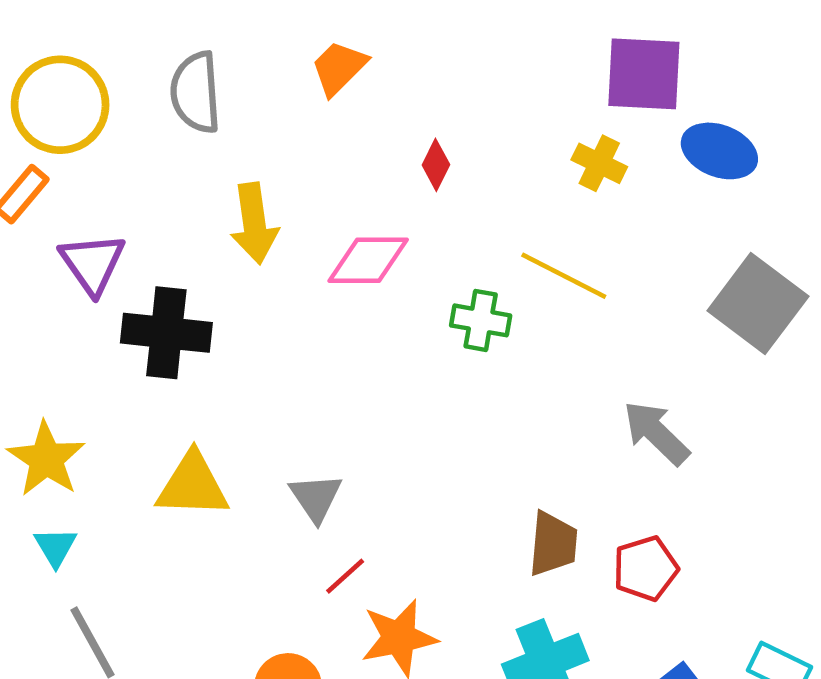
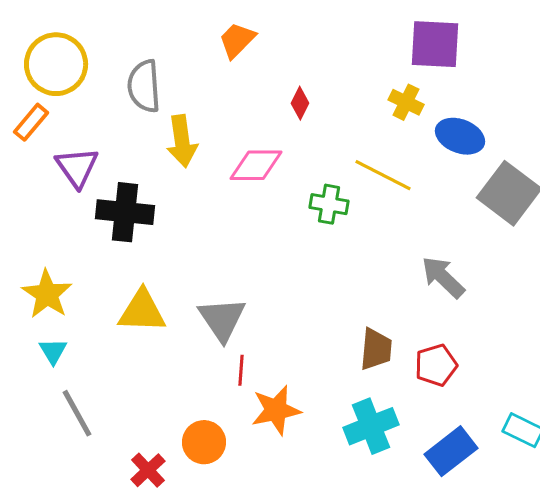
gray semicircle: (196, 92) -> (144, 86), moved
blue ellipse: (719, 151) -> (460, 136), moved
gray triangle: (316, 498) -> (222, 319), size x1.4
red line: (345, 576) -> (241, 370), turned -44

